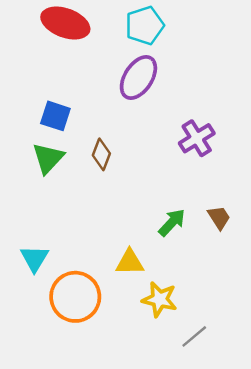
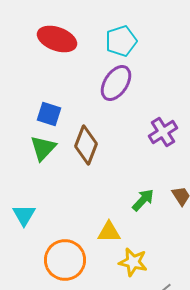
brown diamond: (101, 154) -> (86, 145), size x1.5
cyan triangle: (34, 258) -> (24, 215), moved

